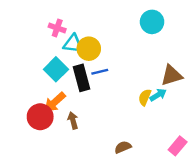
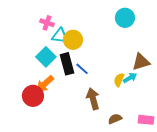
blue line: (100, 72) -> (82, 69), moved, turned 56
brown arrow: (73, 120) -> (93, 99), moved, size x1.5
pink rectangle: (178, 146) -> (146, 120), turned 56
brown semicircle: (123, 147) -> (115, 119), moved

